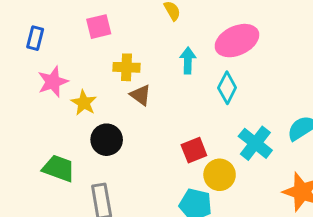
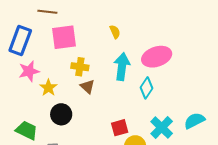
pink square: (99, 27) -> (64, 37), size x1.5
blue rectangle: (35, 38) -> (20, 40), size x1.8
cyan arrow: (188, 61) -> (122, 67), size x1.5

